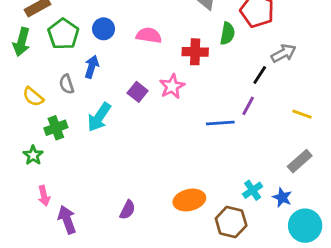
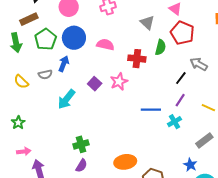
blue circle: (104, 29) -> (74, 38), size x1.5
green arrow: (22, 42) -> (16, 43), turned -30
gray arrow: (284, 53) -> (199, 64), turned -126
gray semicircle: (67, 84) -> (45, 75), turned -88
purple line: (248, 106) -> (180, 100), moved
green cross: (56, 128) -> (81, 144), moved
cyan cross: (253, 190) -> (174, 122), moved
pink arrow: (44, 196) -> (24, 151), turned -88

